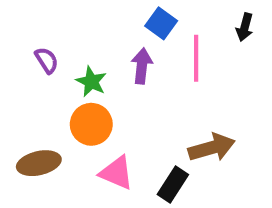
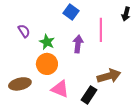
blue square: (161, 23) -> (71, 12), moved
purple arrow: (142, 66) -> (78, 44), moved

